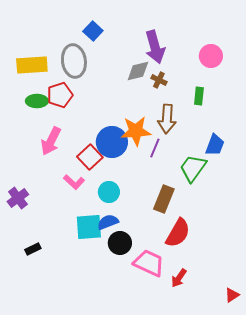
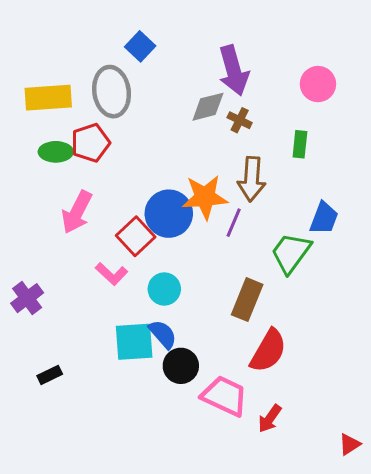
blue semicircle: (108, 222) -> (163, 334), turned 70

